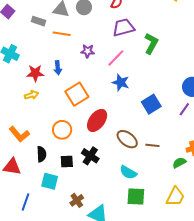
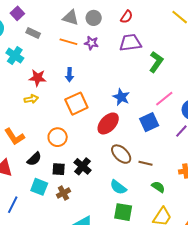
gray rectangle: (39, 21) -> (33, 33), moved
purple star: (88, 51) -> (91, 43), moved
pink line: (116, 58) -> (164, 99), moved
blue arrow: (58, 68) -> (69, 75), moved
red ellipse: (97, 120) -> (108, 123), moved
black semicircle: (41, 154) -> (34, 159), turned 42
green semicircle: (179, 163) -> (158, 187), moved, turned 56
brown cross: (77, 200) -> (63, 193), moved

